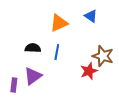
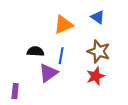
brown star: (103, 56) -> (99, 51), moved
purple triangle: (33, 76) -> (48, 73), moved

